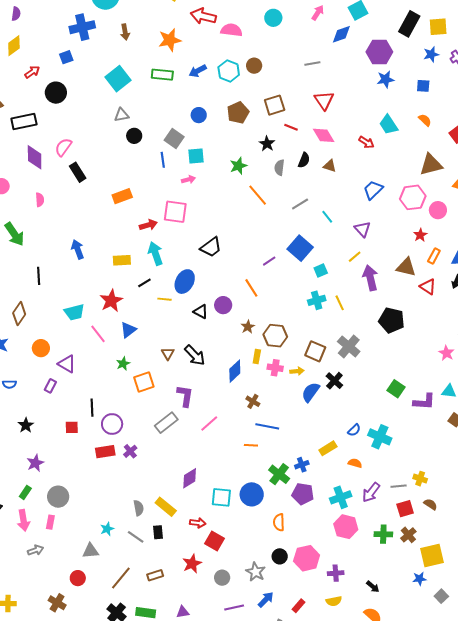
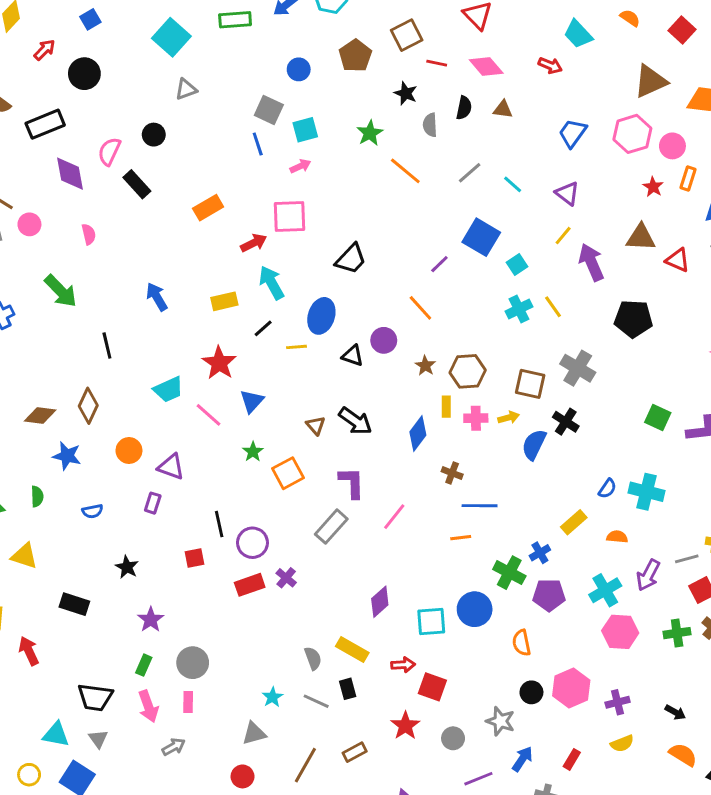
black circle: (134, 136) -> (154, 135), moved
orange rectangle: (434, 256) -> (688, 179), moved

